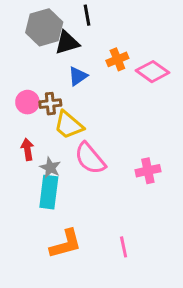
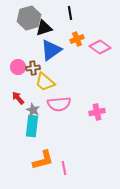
black line: (87, 15) -> (70, 13), moved
blue triangle: (78, 76) -> (51, 50), size x1.6
red arrow: (27, 149) -> (18, 98), turned -32
pink semicircle: (90, 158) -> (59, 104), turned -55
pink line: (124, 247) -> (64, 168), moved

